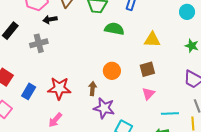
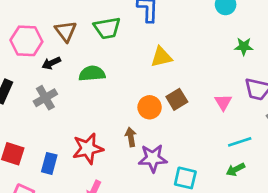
green semicircle: (114, 29) -> (92, 74), moved
yellow triangle: (152, 40) -> (161, 57), moved
brown square: (147, 69) -> (177, 99), moved
pink triangle: (148, 94) -> (223, 102), moved

